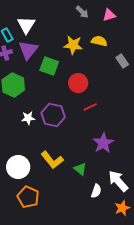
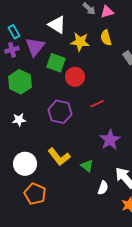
pink triangle: (109, 15) -> (107, 12), moved
white triangle: (26, 25) -> (57, 25), moved, turned -30
yellow semicircle: (99, 41) -> (106, 38), turned -119
red circle: (78, 83) -> (75, 77), moved
white star: (28, 118) -> (19, 120), moved

